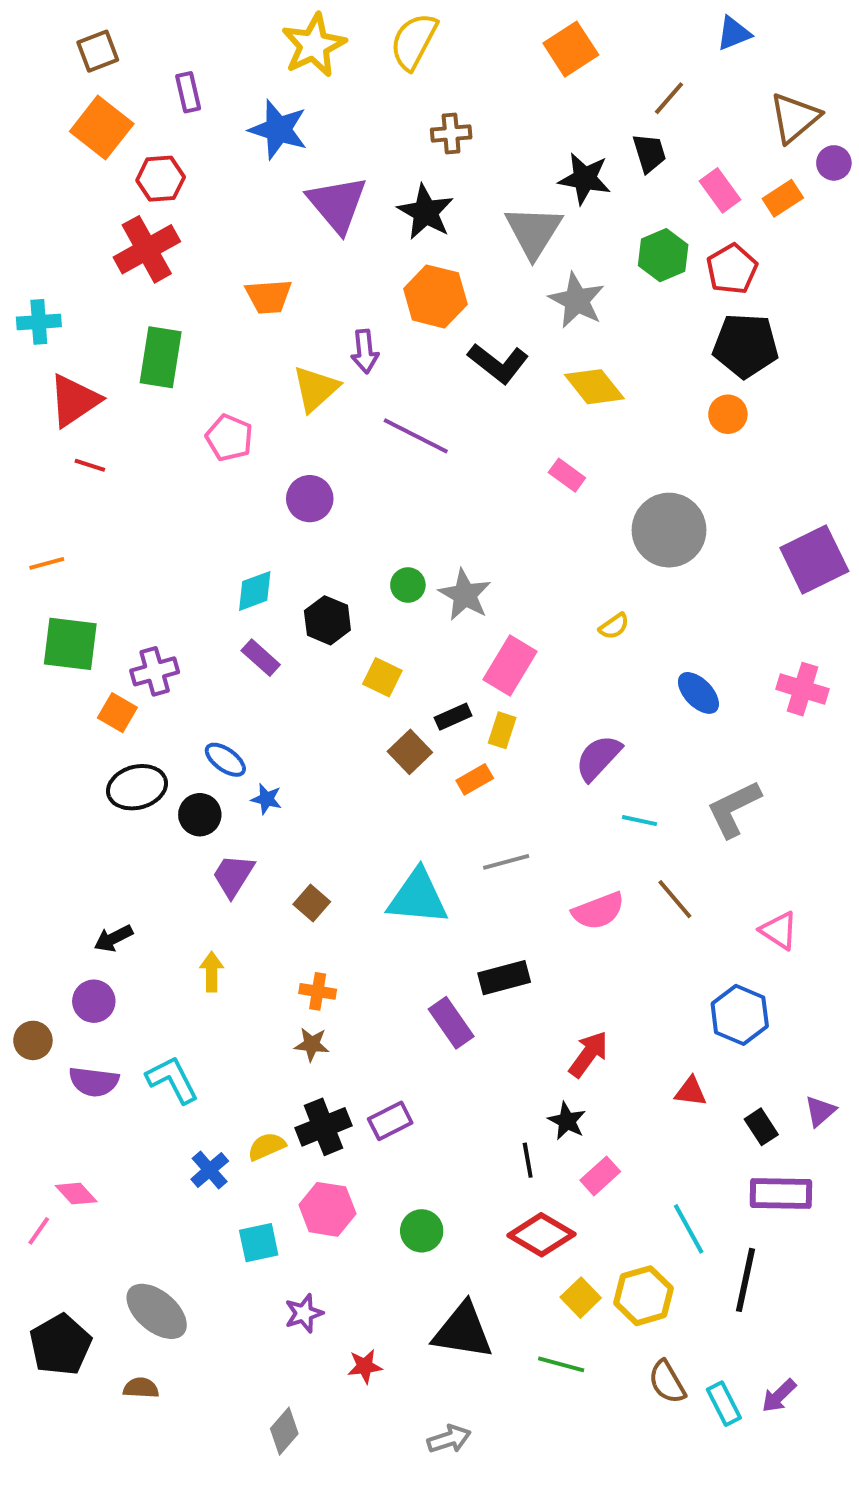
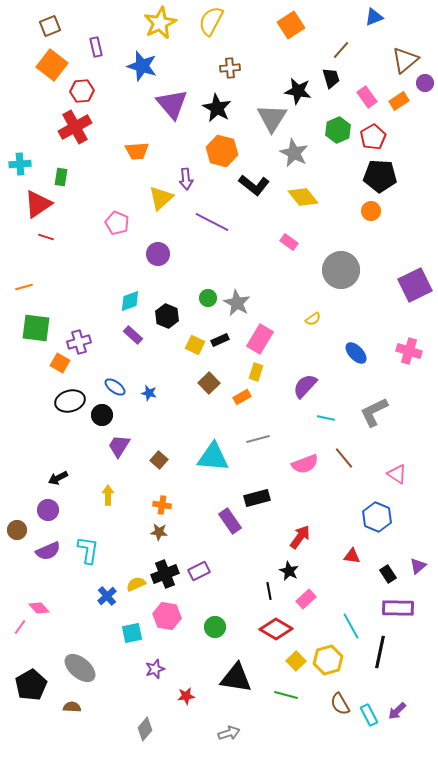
green rectangle: (161, 357) -> (61, 177), moved, size x0.6
black rectangle: (453, 717) -> (220, 340), moved
blue star: (267, 799) -> (149, 393), moved
cyan L-shape: (172, 1080) -> (88, 550), turned 36
purple semicircle: (94, 1082) -> (48, 551), turned -30

